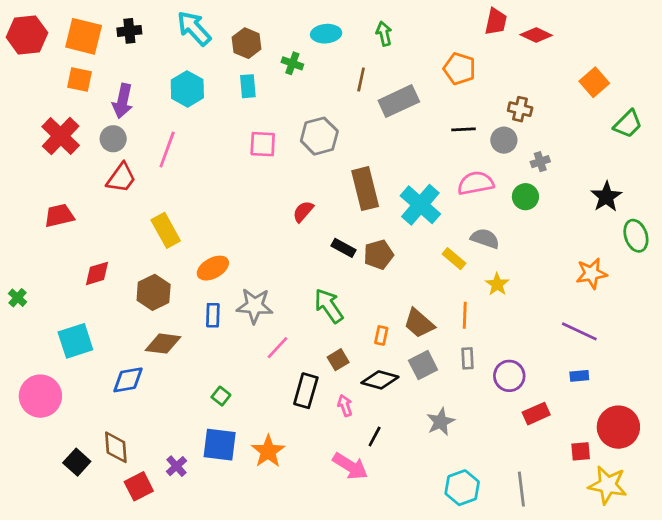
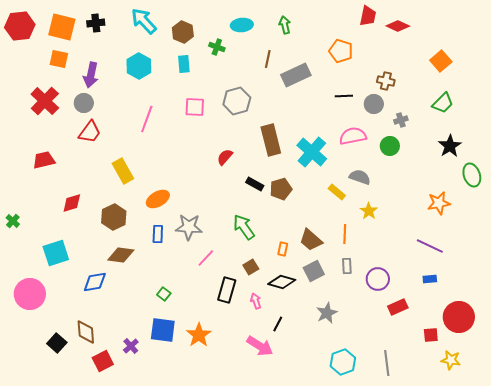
green trapezoid: (628, 124) -> (443, 103), moved
pink line: (167, 150) -> (147, 119), moved
yellow star: (608, 485) -> (451, 360), size x0.7

